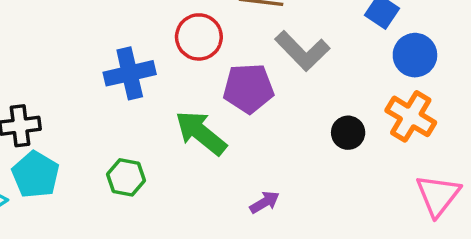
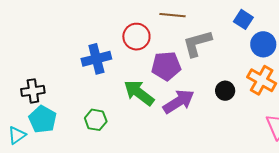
gray L-shape: (302, 51) -> (197, 43), turned 120
purple arrow: (265, 202) -> (179, 102), moved, size x1.8

